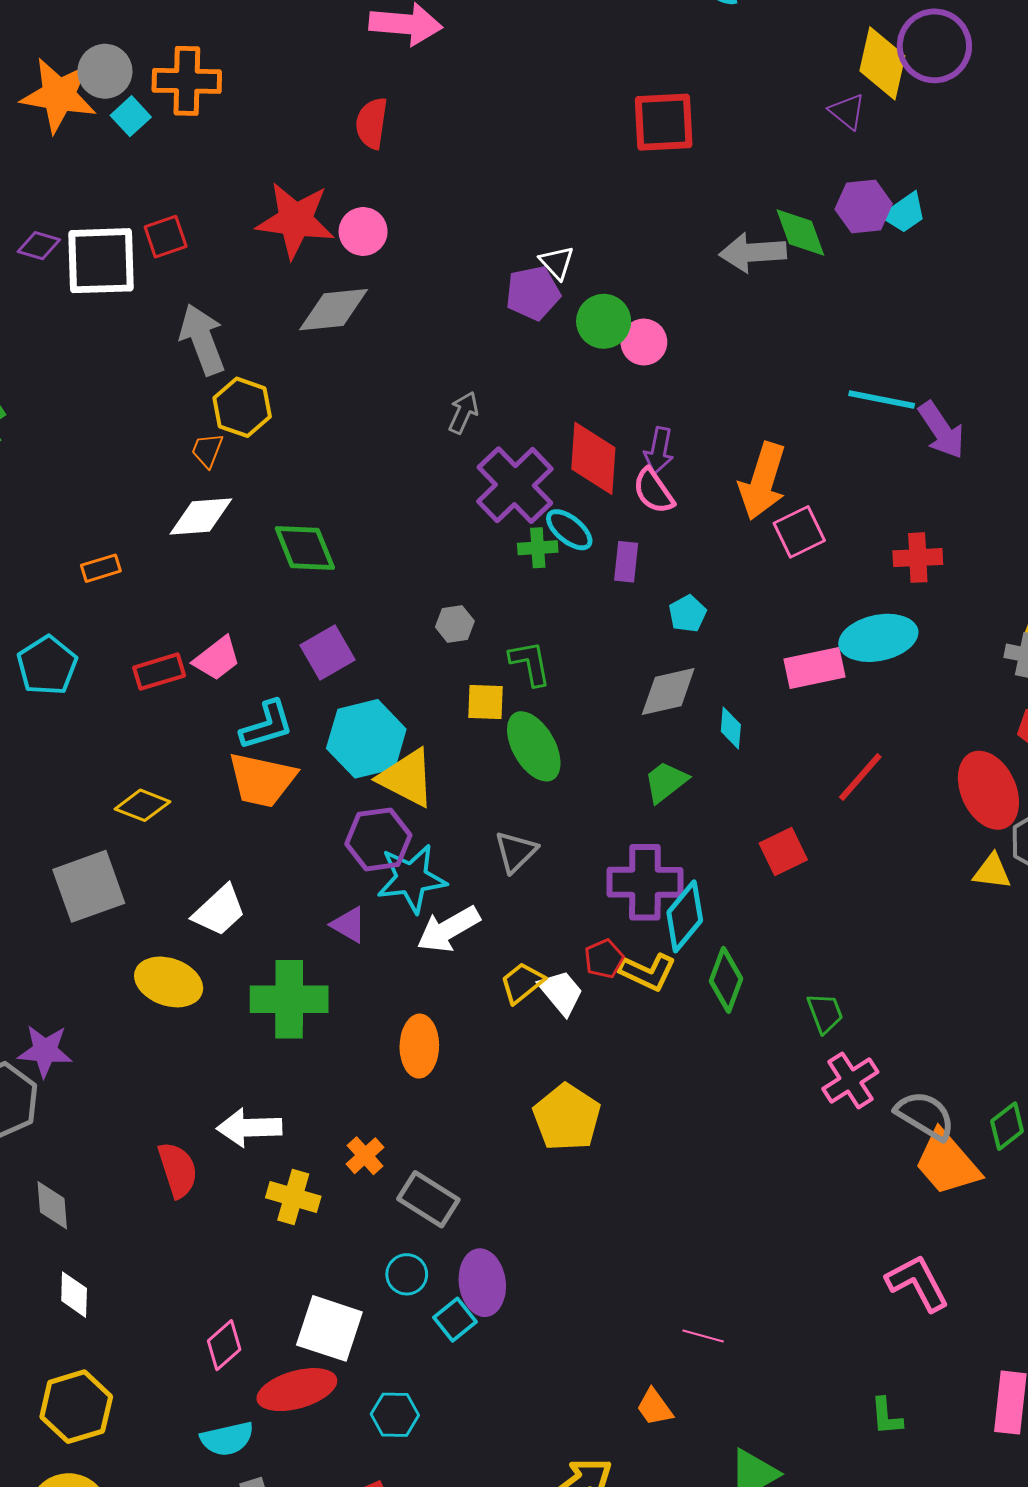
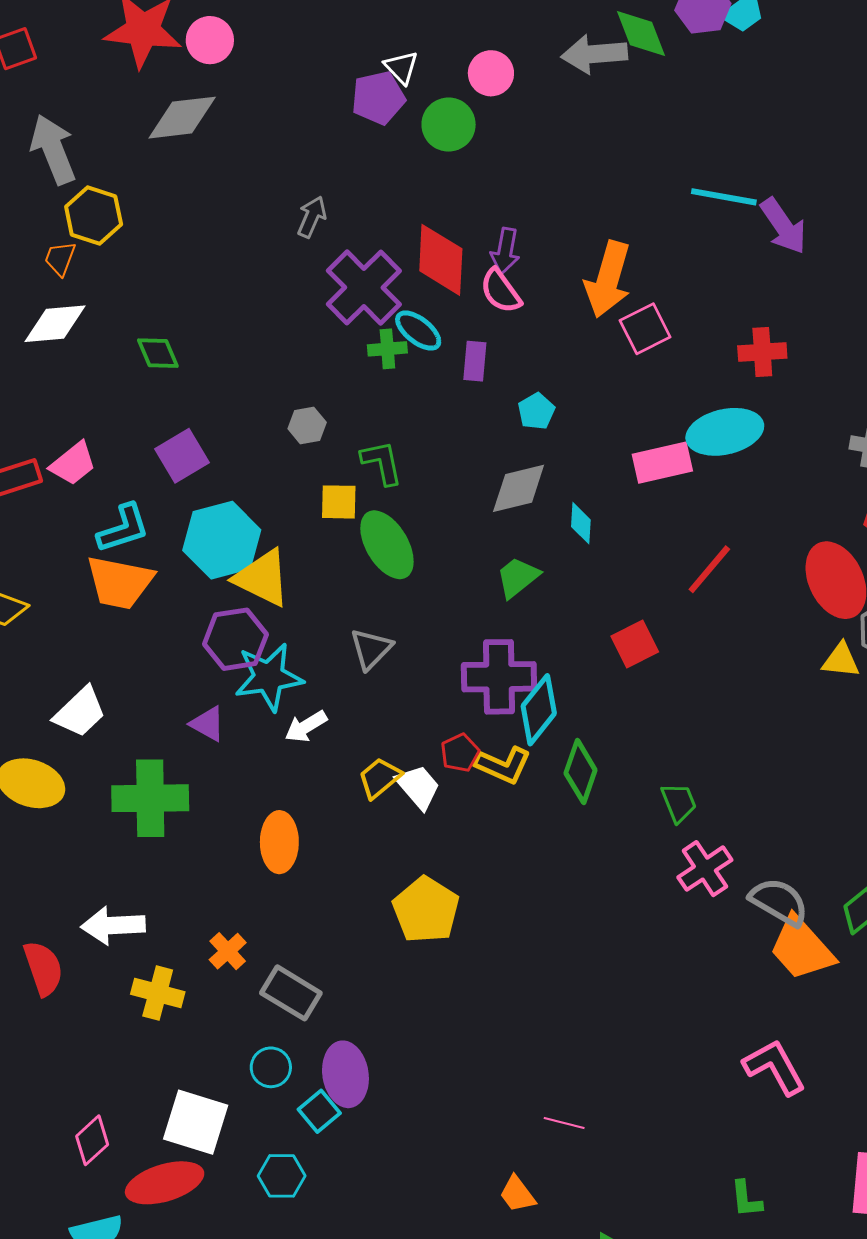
pink circle: (644, 342) -> (491, 73), moved
green diamond: (305, 548) -> (158, 353), size x0.7
white arrow: (448, 929) -> (306, 726), size x0.7
cyan hexagon: (395, 1415) -> (282, 1176), moved

